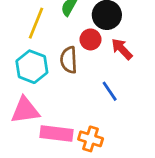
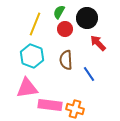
red circle: (91, 39) -> (65, 29), moved
brown semicircle: (69, 60) -> (66, 60), moved

